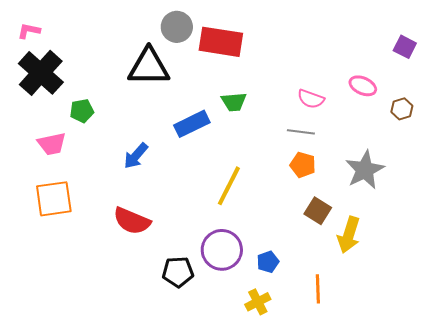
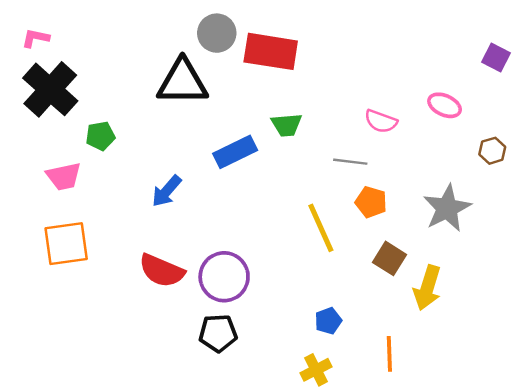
brown hexagon: (402, 109) -> (492, 151), moved
gray line: (301, 132) -> (350, 162), moved
yellow line: (229, 186) -> (321, 228), moved, turned -51
purple circle: (222, 250) -> (224, 277), moved

